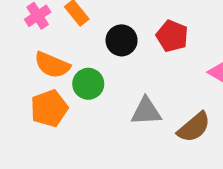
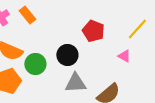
black circle: (122, 40) -> (67, 55), moved

